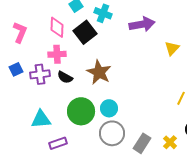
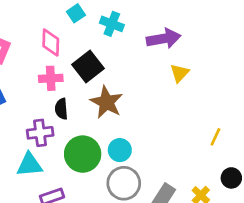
black square: (85, 32) -> (88, 66), moved
yellow triangle: (172, 48) -> (180, 73), moved
purple cross: (40, 74) -> (40, 133), moved
black semicircle: (65, 77) -> (61, 109), turned 56

